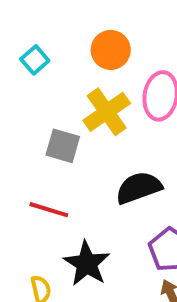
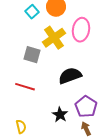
cyan square: (35, 60) -> (32, 12), moved
black star: (87, 264) -> (60, 115), moved, size x0.7

